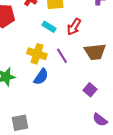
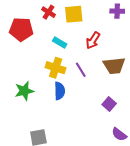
cyan rectangle: (49, 27) -> (60, 42), moved
blue semicircle: (41, 77) -> (60, 91), turned -36

